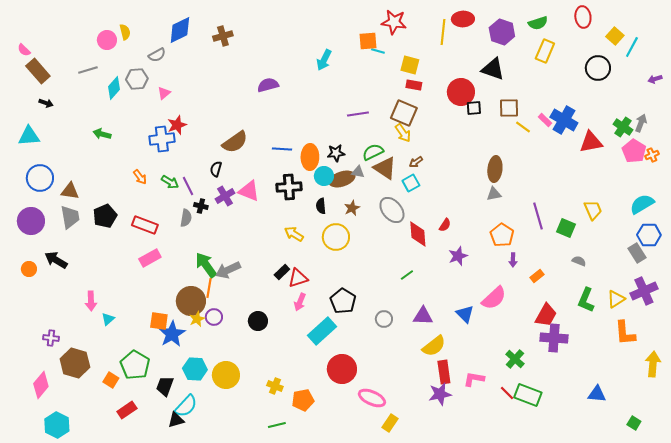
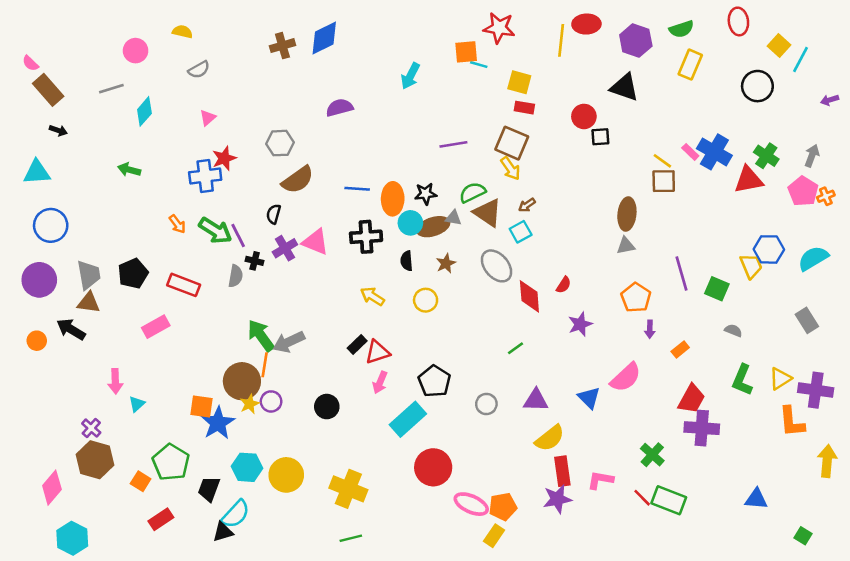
blue diamond: (180, 30) -> (324, 38), moved
yellow semicircle: (125, 32) -> (182, 32), moved, turned -63
gray hexagon: (137, 79) -> (280, 143), moved
red circle: (461, 92) -> (584, 116), size x0.7
brown square: (509, 108) -> (664, 181), moved
green cross: (623, 127) -> (766, 156), moved
green arrow: (170, 182) -> (215, 230), size x1.5
brown triangle: (70, 191) -> (89, 303), moved
blue hexagon: (649, 235) -> (769, 249), moved
yellow circle: (336, 237) -> (426, 300), size x0.7
pink rectangle: (150, 258) -> (156, 327), moved
purple cross: (644, 291) -> (816, 390), moved, turned 32
purple cross: (51, 338) -> (91, 428), moved, turned 35
yellow cross: (275, 386) -> (348, 489), size x1.8
orange pentagon: (303, 400) -> (503, 507), moved

